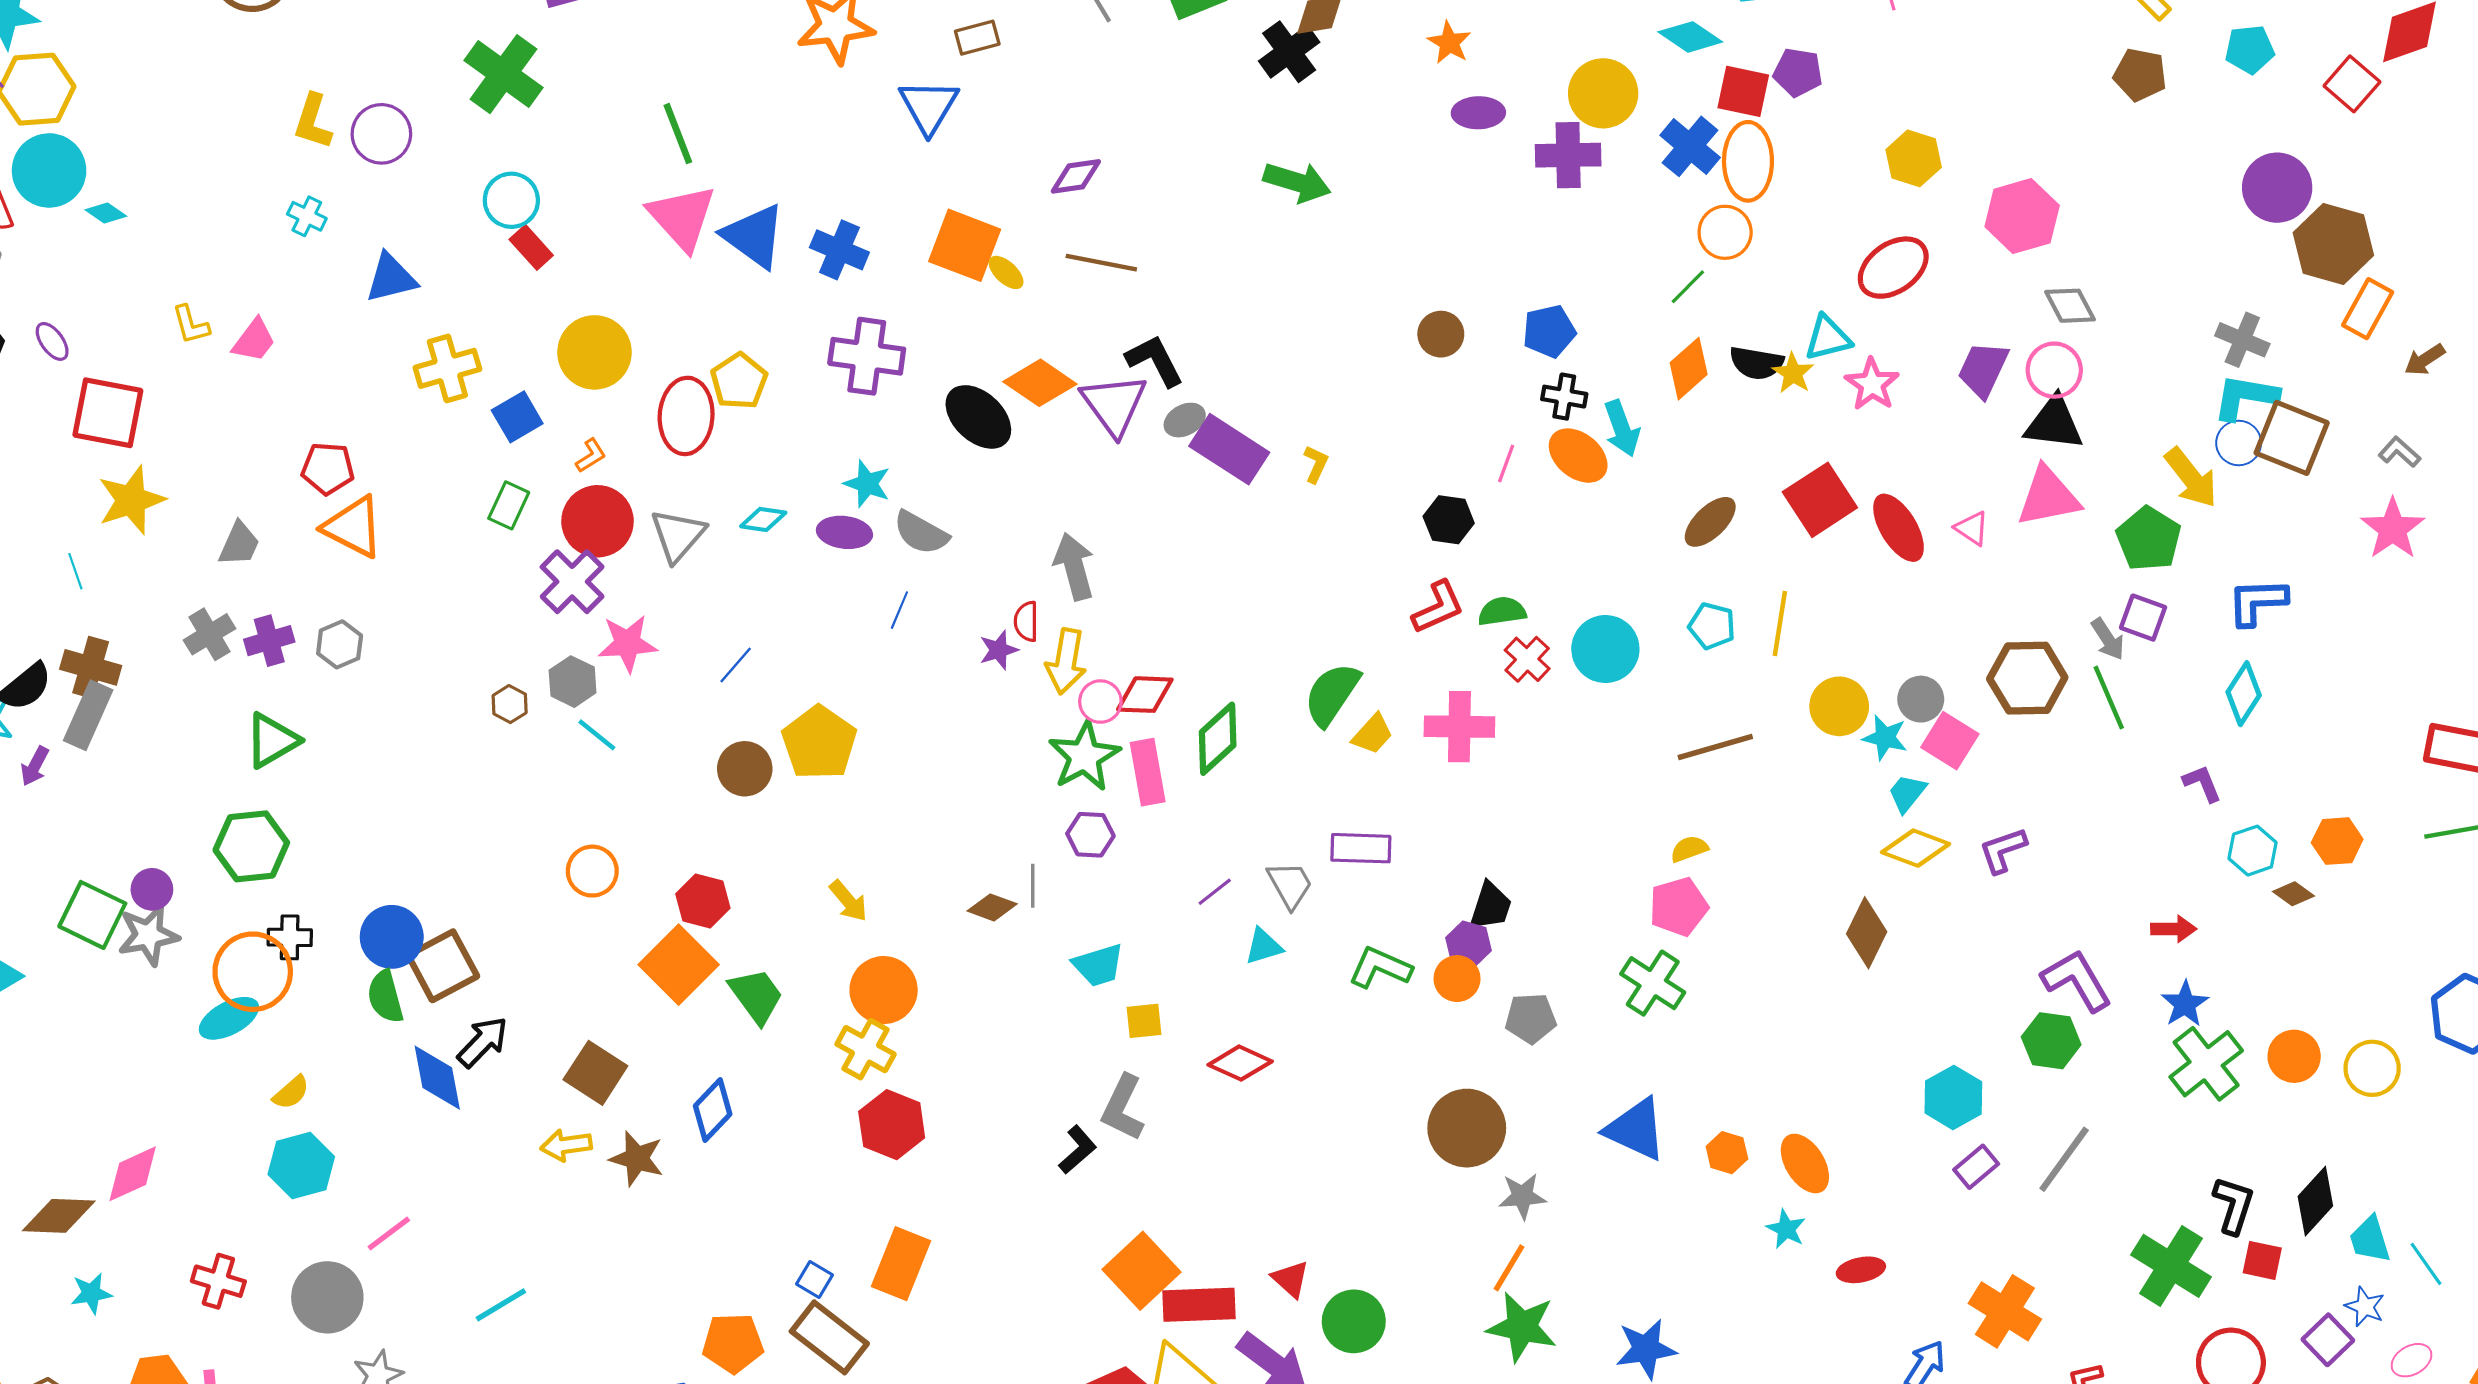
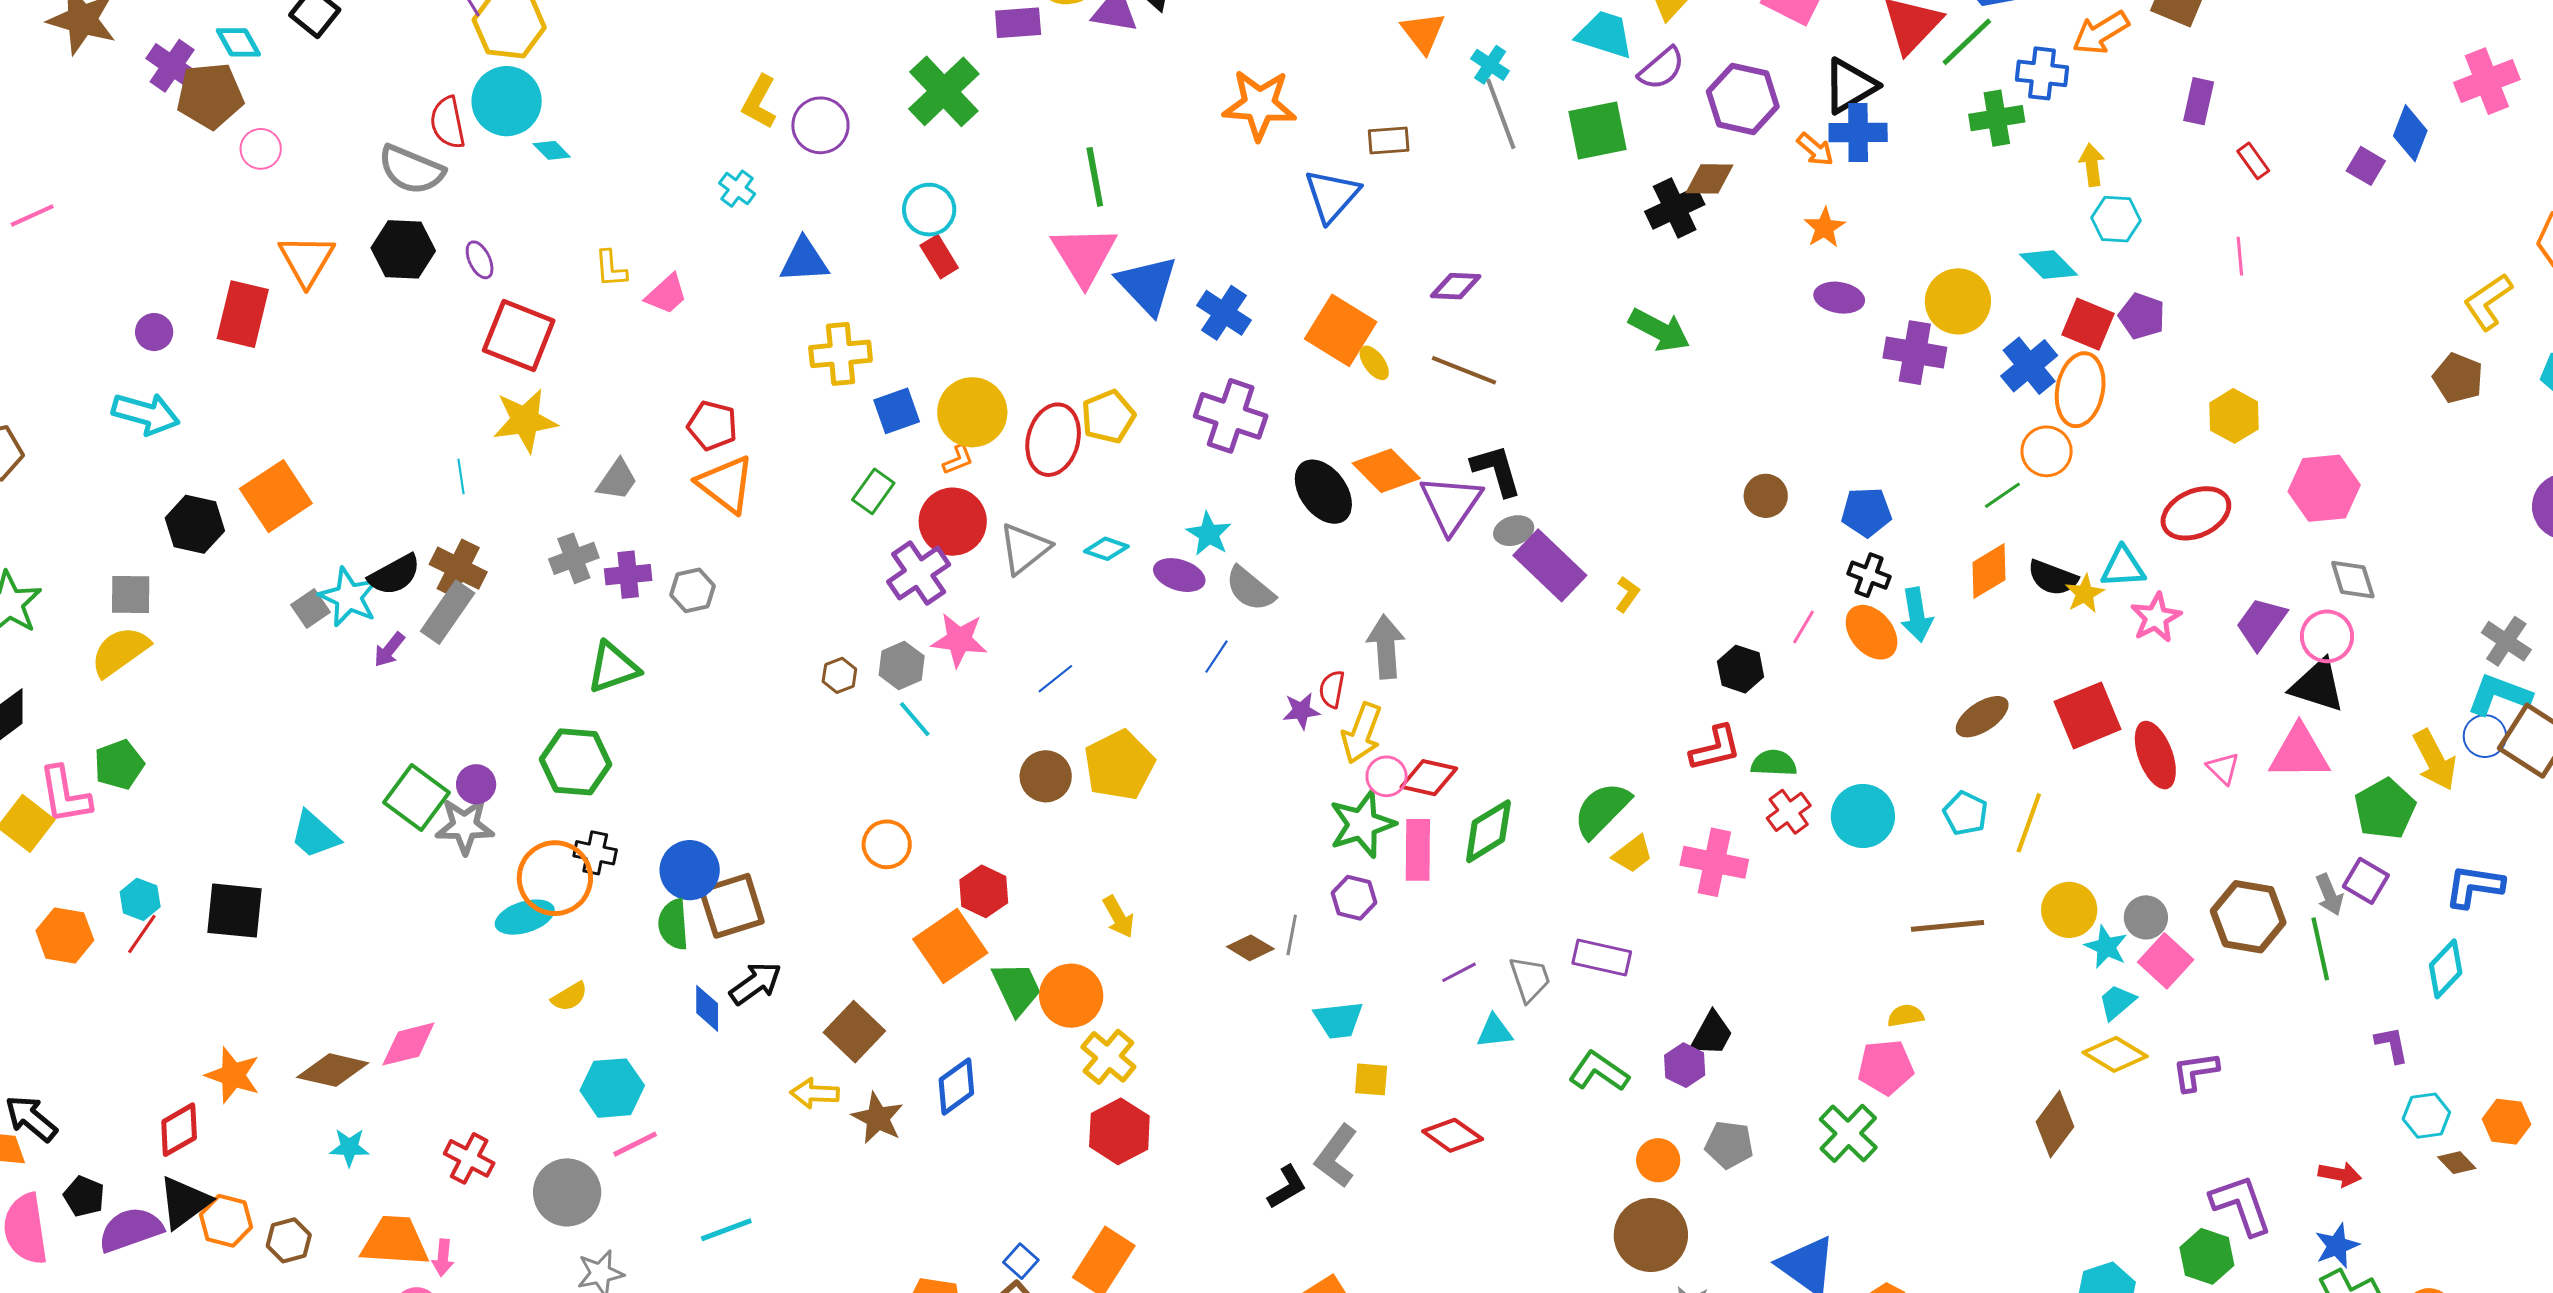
yellow circle: (595, 352) -> (972, 412), moved
orange circle: (1457, 979) -> (1658, 1160), moved
orange circle: (884, 990) -> (1071, 996), moved
blue diamond: (437, 1078) -> (707, 1008), size x0.7
cyan hexagon: (301, 1165) -> (612, 1088), moved

